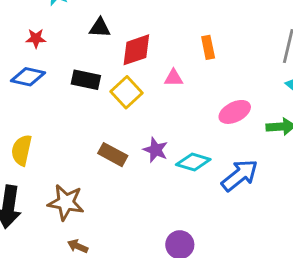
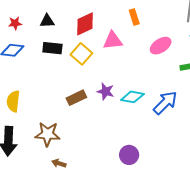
black triangle: (100, 28) -> (47, 21), moved
pink triangle: (174, 78) -> (113, 41), size x1.5
pink ellipse: (235, 112) -> (161, 46), moved
brown rectangle: (113, 155) -> (76, 98), turned -48

